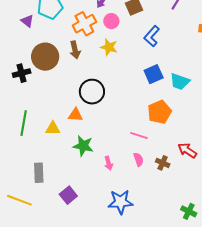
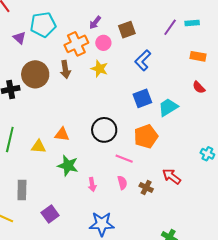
cyan trapezoid: (180, 82) -> (168, 107), turned 125
black circle: (92, 92) -> (104, 130), moved

